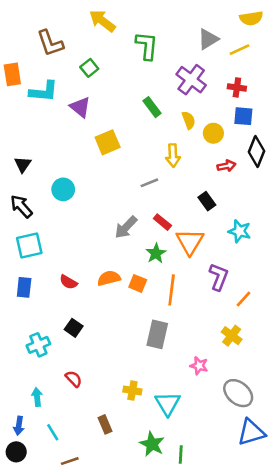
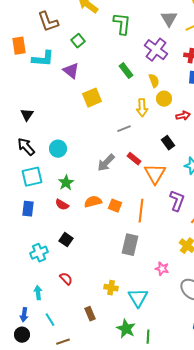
gray triangle: (208, 39) -> (169, 19), turned -30
yellow circle: (213, 133) -> (164, 99), moved
cyan circle: (63, 189) -> (58, 149), moved
green star: (156, 253) -> (66, 183), moved

